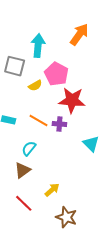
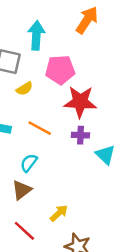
pink pentagon: (56, 74) -> (60, 70), turned -30
yellow semicircle: (35, 85) -> (24, 89), moved
purple cross: (59, 124) -> (80, 135), moved

